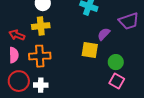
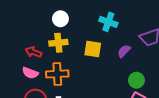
yellow square: (90, 50) -> (93, 49), moved
pink semicircle: (14, 55) -> (30, 73), turned 112

